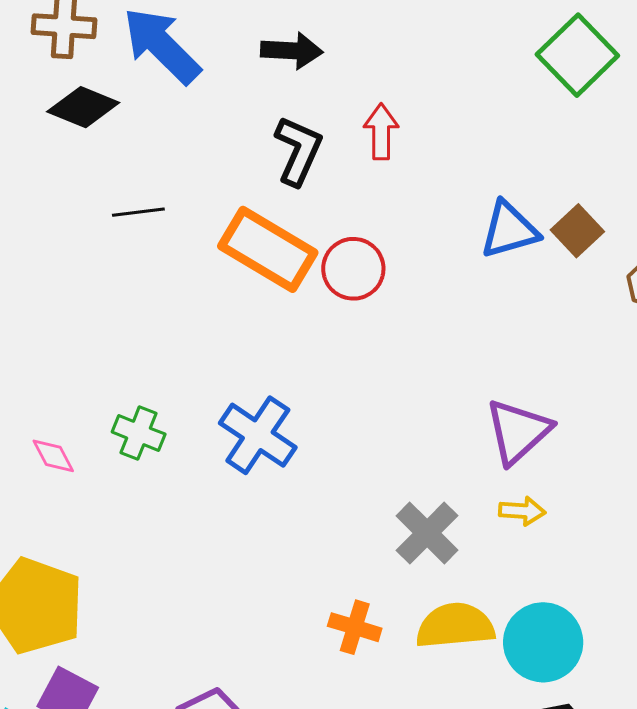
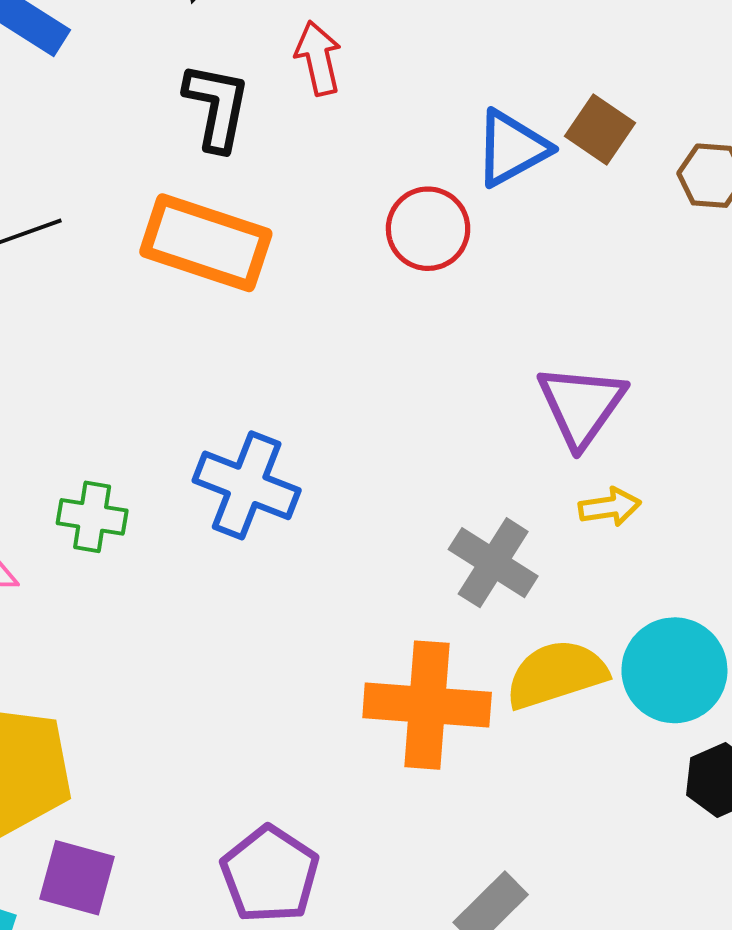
red circle: (353, 269) -> (428, 229), moved
orange cross: (355, 627) -> (427, 705), size x1.8

